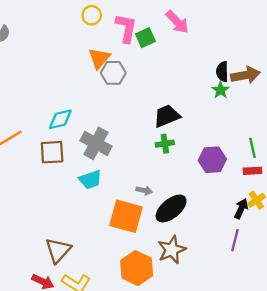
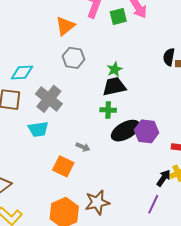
green square: (145, 38) -> (118, 17), moved
gray hexagon: (113, 73) -> (73, 58), moved
green star: (221, 90) -> (115, 69), moved
black ellipse: (171, 208) -> (125, 131), moved
orange square: (126, 216) -> (63, 166), size x0.7

